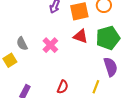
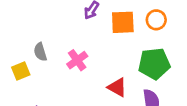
red triangle: (81, 36) -> (117, 87), moved

